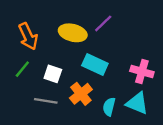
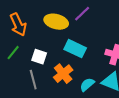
gray line: (46, 101) -> (33, 80), turned 66
cyan semicircle: (109, 107) -> (87, 85), turned 35

